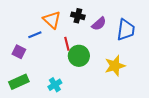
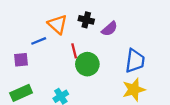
blue trapezoid: (126, 30) -> (135, 61), moved
purple square: (19, 52) -> (21, 60), turned -32
yellow star: (115, 66) -> (134, 90), moved

